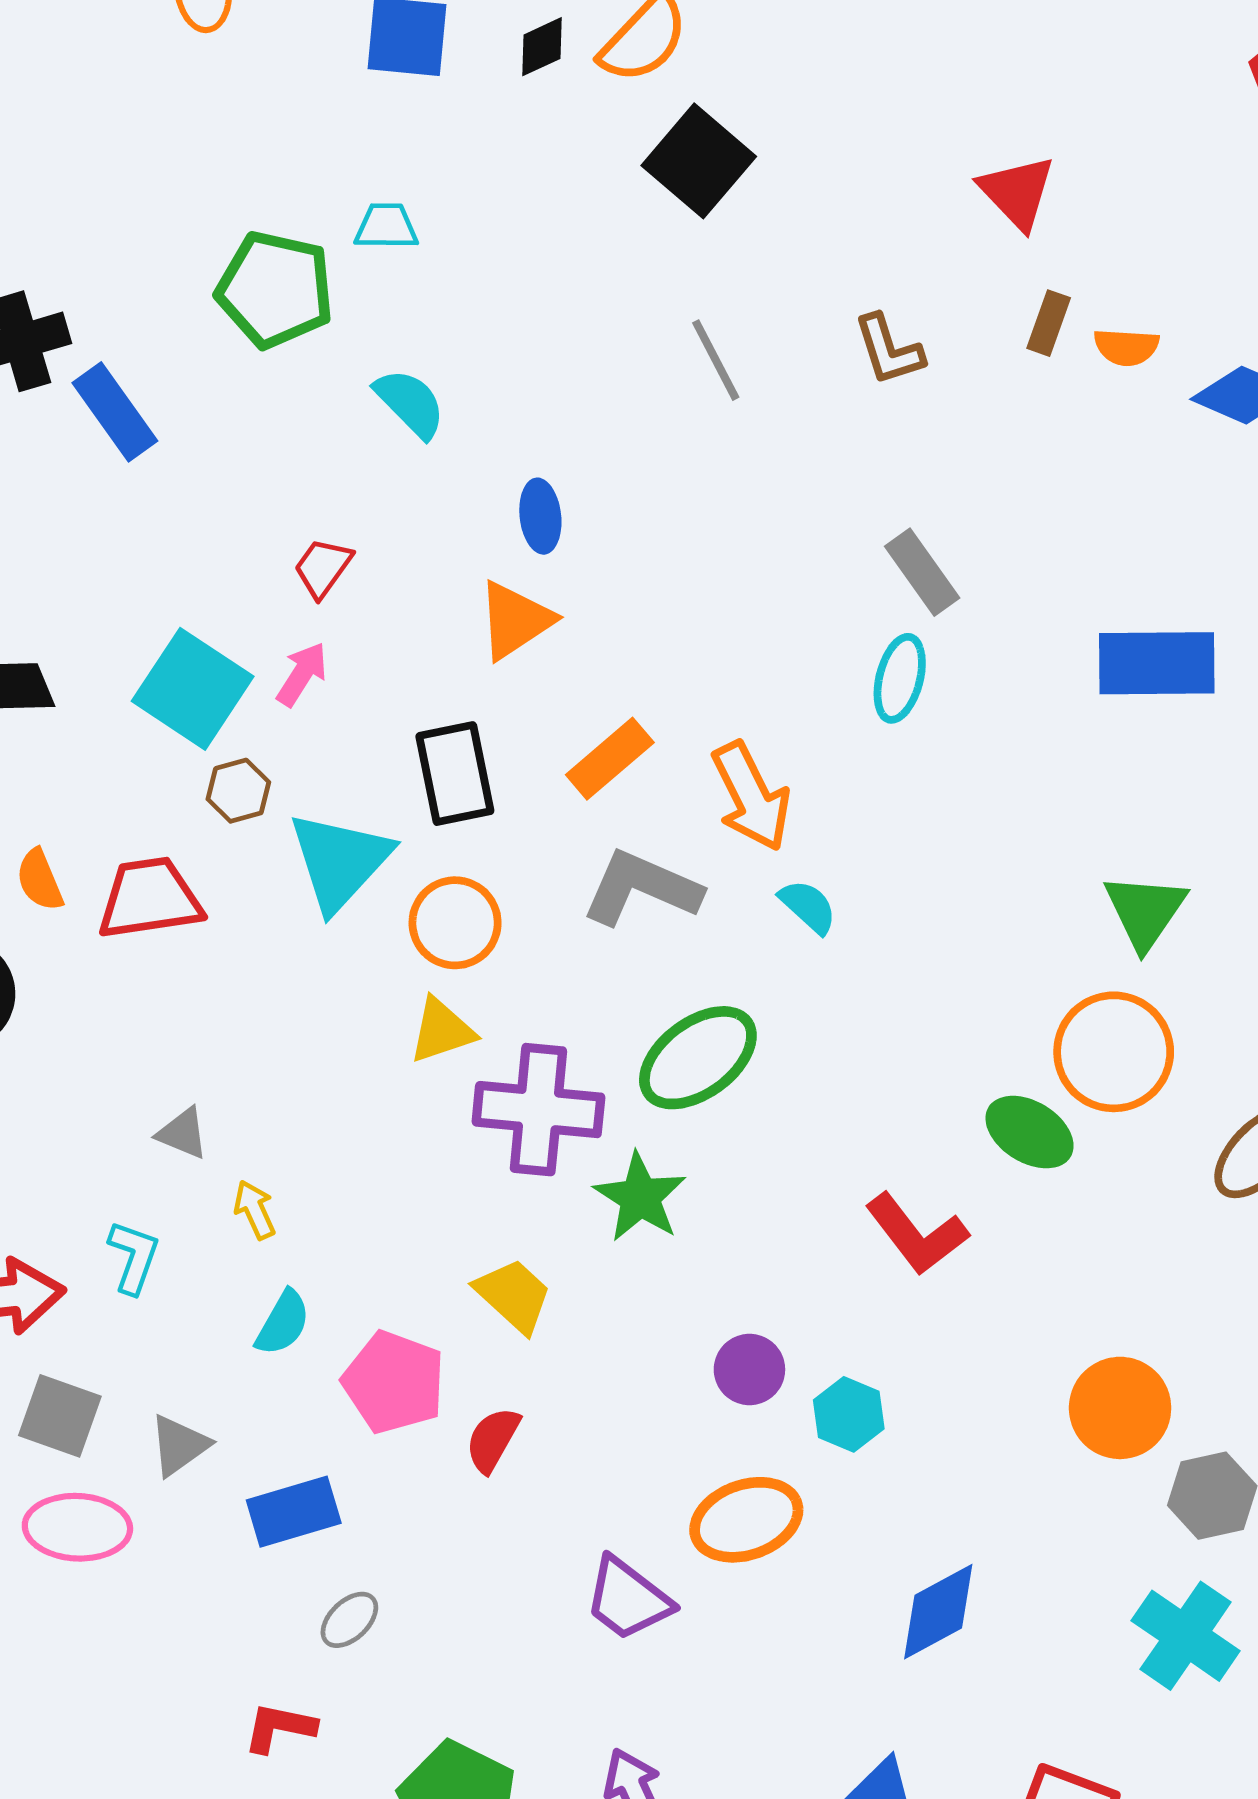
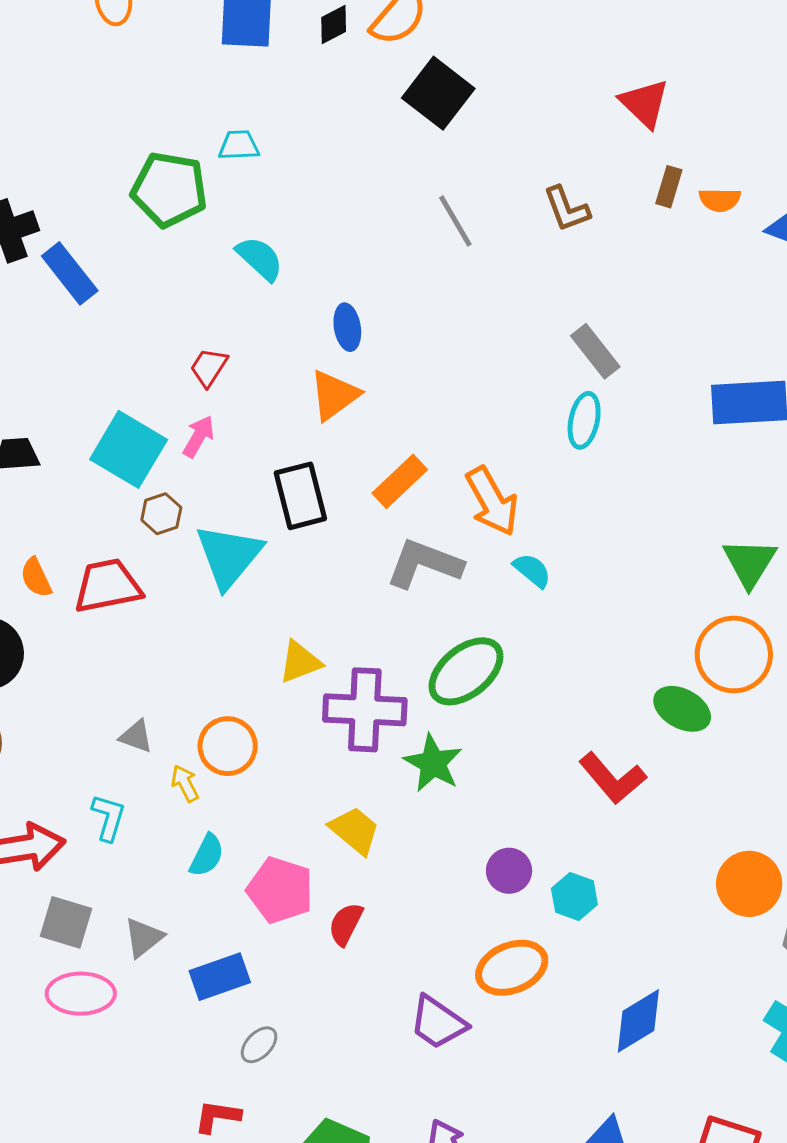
orange circle: (455, 923) -> (228, 746), moved

